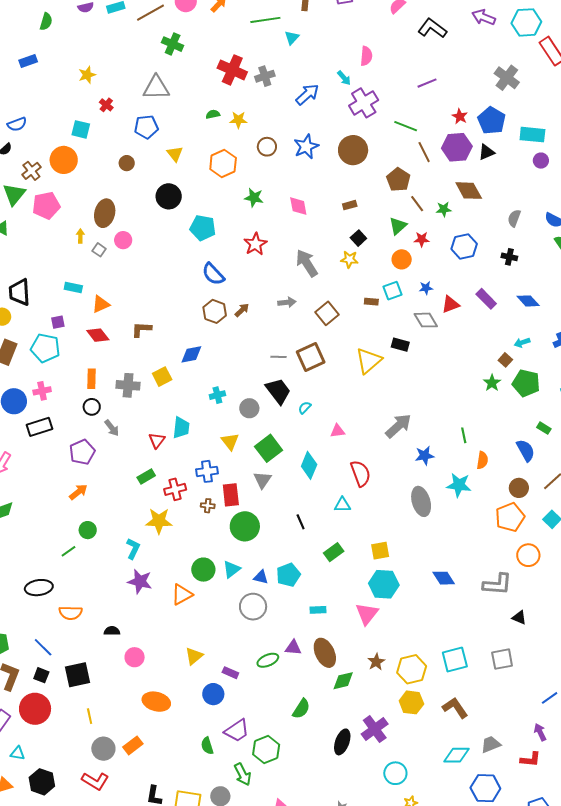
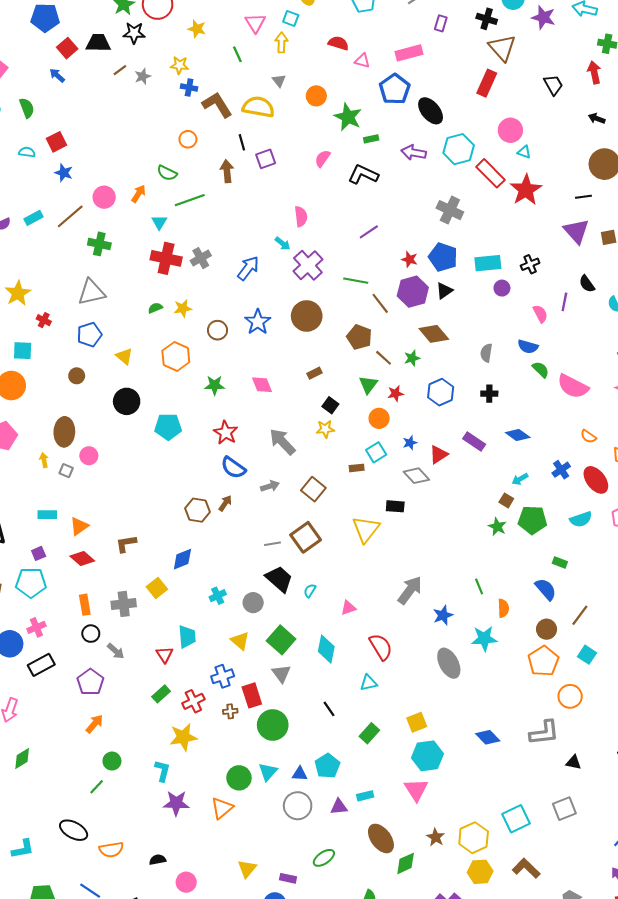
cyan triangle: (292, 38) -> (159, 222), moved
yellow star: (87, 75) -> (18, 293), size x1.4
blue semicircle: (213, 274) -> (233, 468), moved
black ellipse: (39, 588) -> (74, 830), turned 48
purple triangle: (293, 648) -> (339, 807), moved

